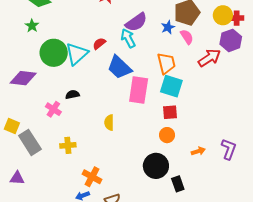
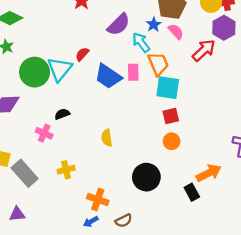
cyan arrow: (128, 38) -> (141, 42), moved
pink rectangle: (139, 90) -> (133, 72), moved, size x0.6
orange arrow: (198, 151) -> (209, 173), moved, size x1.6
black circle: (156, 166) -> (146, 177), moved

